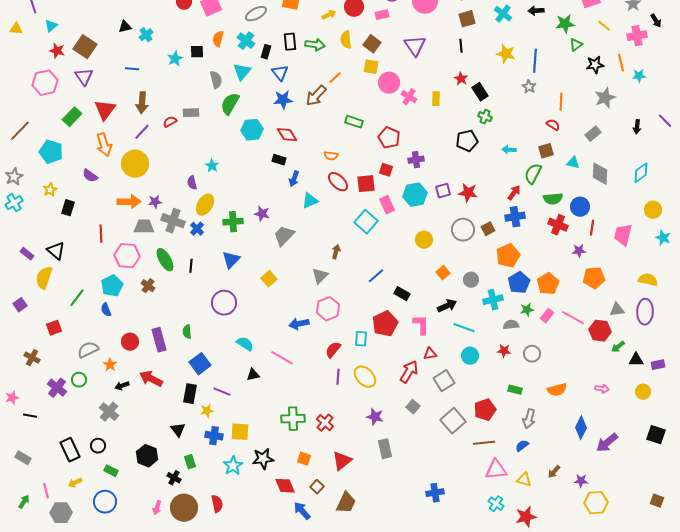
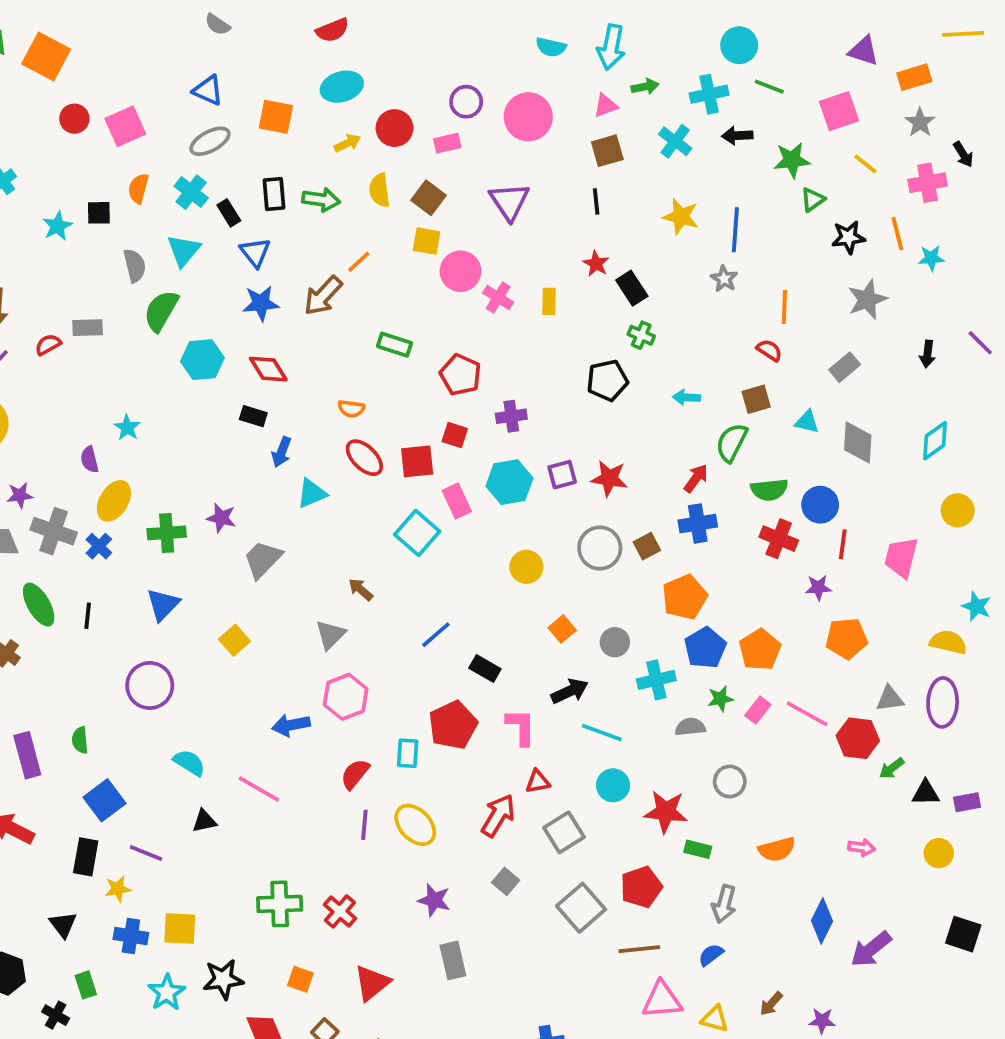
black rectangle: (266, 52) -> (229, 213), turned -48
cyan star: (663, 238) -> (976, 606), moved
brown arrow: (336, 252) -> (361, 589), turned -64
red star: (504, 351) -> (666, 812), moved, size x1.6

